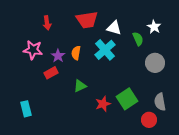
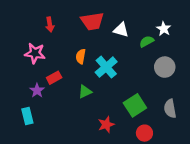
green semicircle: (138, 39) -> (147, 42), turned -96
cyan cross: (105, 50) -> (106, 67), moved
purple star: (58, 56) -> (37, 90), moved
red star: (103, 104) -> (106, 125), moved
red circle: (149, 120) -> (144, 133), moved

